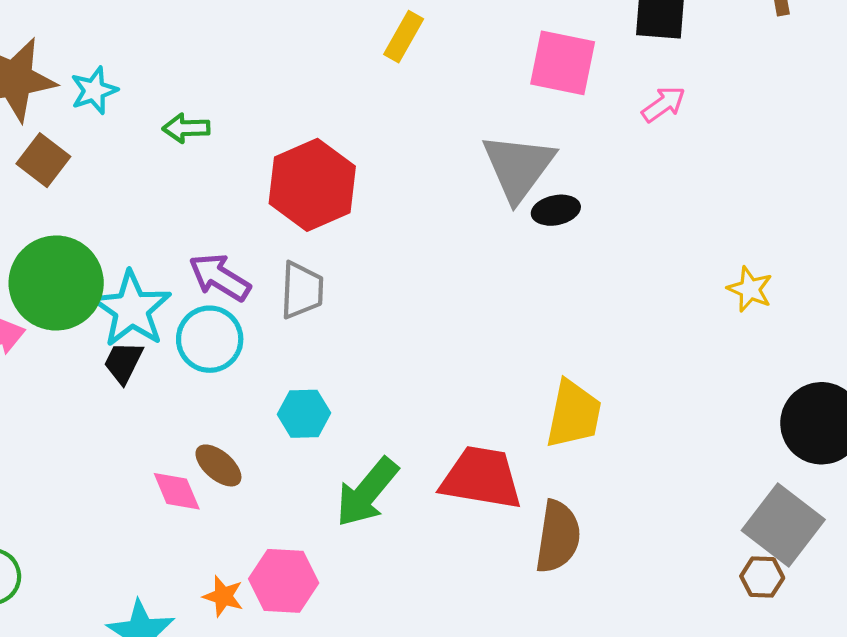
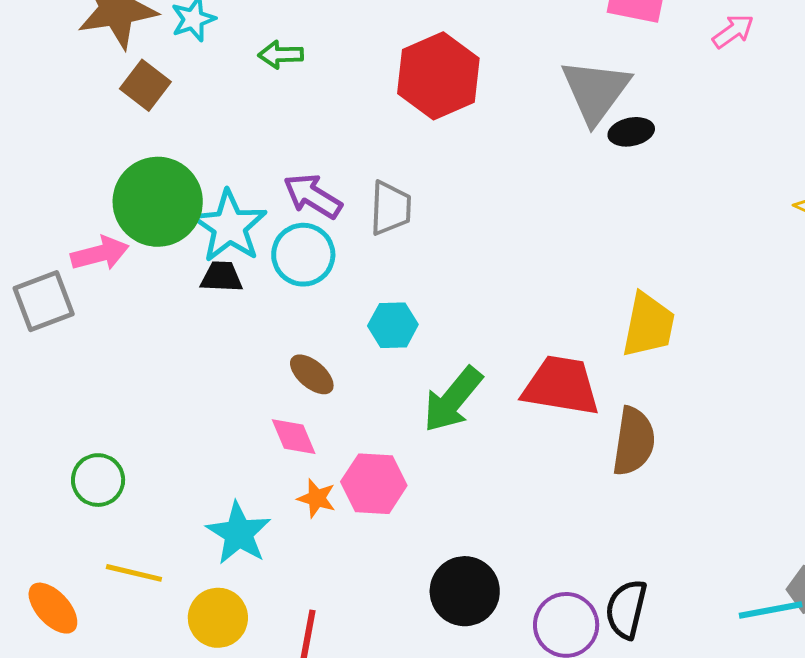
red hexagon: (312, 185) -> (438, 76), moved
black trapezoid: (123, 362) -> (222, 277), turned 66
pink diamond: (177, 491) -> (294, 437), moved

